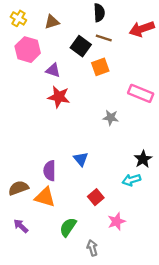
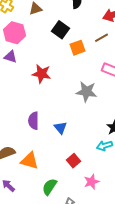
brown line: (104, 38) -> (102, 38), moved, turned -48
purple triangle: (53, 70) -> (11, 57), moved
gray star: (111, 118) -> (87, 92), size x1.5
purple semicircle: (50, 171) -> (34, 121), moved

